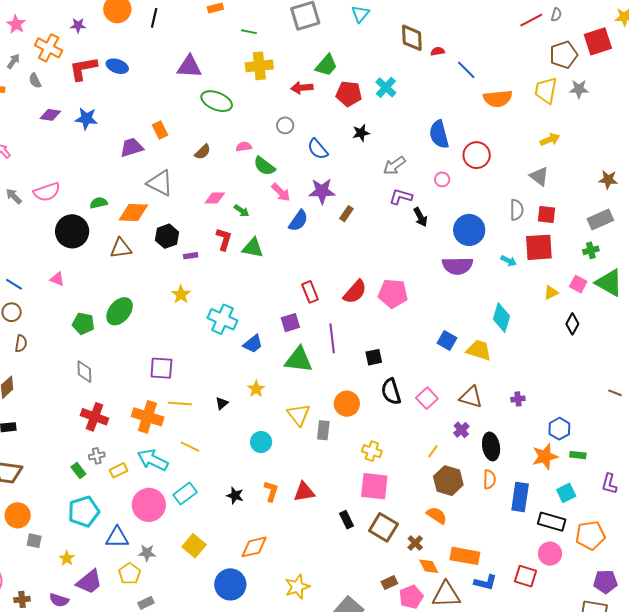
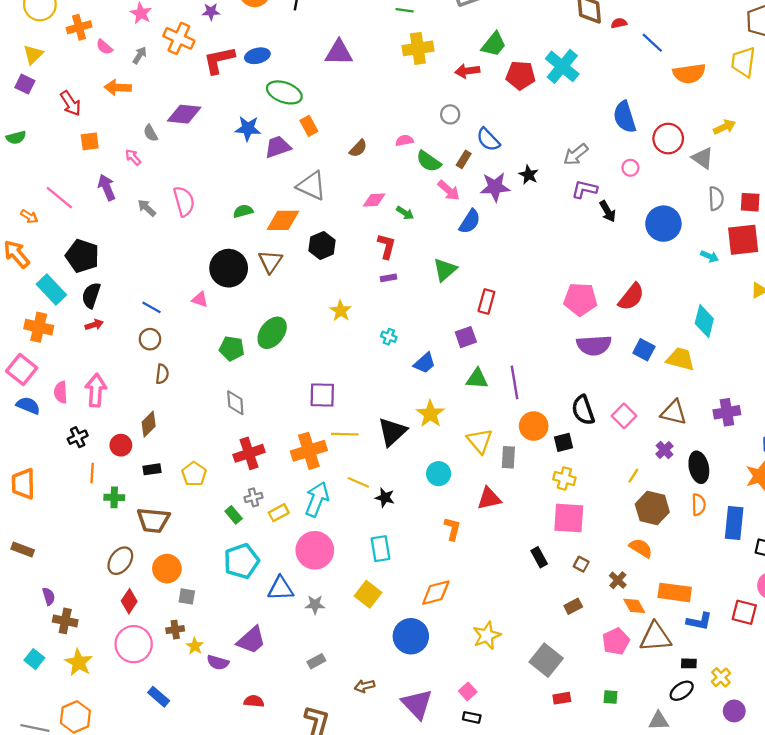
blue ellipse: (117, 66) -> (257, 56), turned -30
gray semicircle: (35, 81) -> (151, 133), moved
cyan cross: (386, 87) -> (562, 66), size x1.4
green ellipse: (217, 101) -> (284, 92), moved
purple diamond: (50, 115) -> (184, 114), size x1.4
blue star: (86, 119) -> (248, 128), moved
black star: (361, 133) -> (529, 175), moved, turned -30
yellow arrow: (550, 140) -> (724, 127), moved
gray triangle: (539, 176) -> (703, 158), moved
pink semicircle: (47, 192) -> (184, 201), turned -84
brown rectangle: (346, 214) -> (464, 159), moved
black circle: (72, 231) -> (229, 268), moved
brown triangle: (121, 248) -> (270, 261), turned -45
green triangle: (253, 248) -> (445, 270), moved, turned -50
purple rectangle: (191, 256) -> (389, 278), moved
purple semicircle: (457, 266) -> (594, 345), moved
red rectangle: (310, 292) -> (486, 301), turned 40
red semicircle: (355, 292) -> (631, 297), moved
cyan cross: (222, 319) -> (389, 337), size x0.5
purple line: (332, 338) -> (514, 382), moved
black square: (374, 357) -> (563, 442), moved
green triangle: (299, 360) -> (477, 379), size x0.7
yellow star: (256, 389) -> (430, 414), size x1.4
purple cross: (518, 399) -> (727, 412), size x1.6
black triangle: (222, 403) -> (392, 432), size x2.0
red cross: (95, 417) -> (249, 453), turned -36
orange cross: (148, 417) -> (309, 451), turned -32
cyan arrow: (153, 460) -> (317, 499), turned 88
red triangle: (304, 492) -> (489, 498), moved
cyan rectangle: (185, 494) -> (380, 549), moved, turned -60
black star: (235, 496) -> (385, 498), moved
brown square: (383, 527) -> (581, 564), size x0.5
yellow star: (67, 558) -> (195, 646), moved
yellow pentagon: (130, 574) -> (194, 474), moved
brown rectangle: (389, 583) -> (573, 606), moved
brown cross: (22, 599) -> (175, 630), moved

